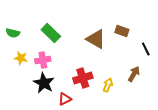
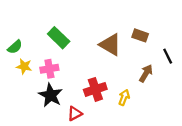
green semicircle: (13, 33) -> (15, 47), moved, turned -56
brown arrow: (134, 74) -> (146, 73), moved

